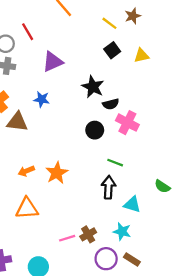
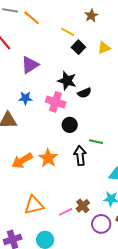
yellow line: (109, 23) -> (68, 32), moved
pink cross: (127, 123) -> (56, 102), moved
black circle: (95, 130) -> (70, 125), moved
orange arrow: (26, 171) -> (22, 161), size x1.5
black arrow: (108, 187) -> (80, 156), moved
orange triangle: (27, 208) -> (34, 205), moved

